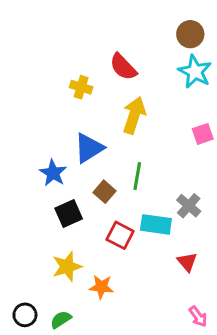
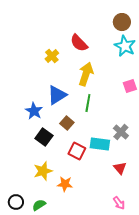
yellow cross: (81, 87) -> (52, 56), turned 32
green line: (137, 176) -> (88, 103), moved
black square: (69, 214) -> (44, 137), turned -30
pink arrow: (198, 316) -> (119, 203), moved

